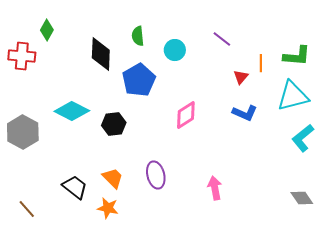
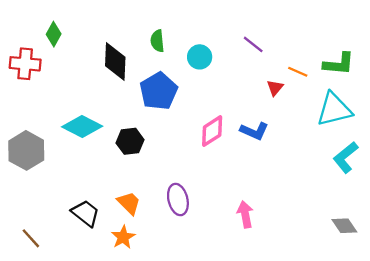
orange line: (261, 63) -> (298, 72), turned -66
blue L-shape: (245, 113) -> (254, 131), moved
orange star: (108, 208) -> (123, 237), turned 30

